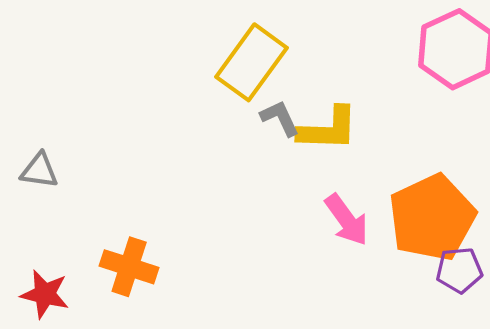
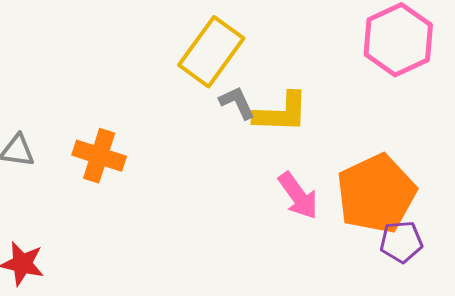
orange cross: (129, 267) -> (99, 156), moved

